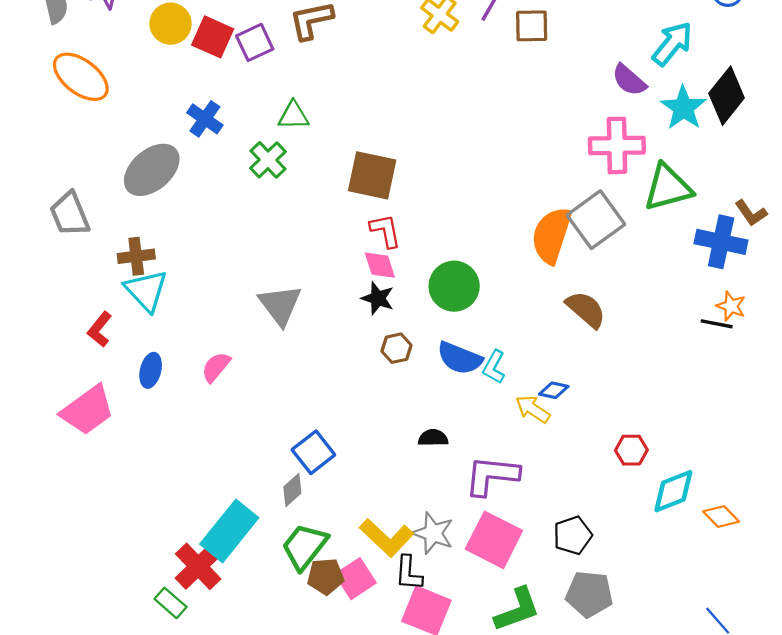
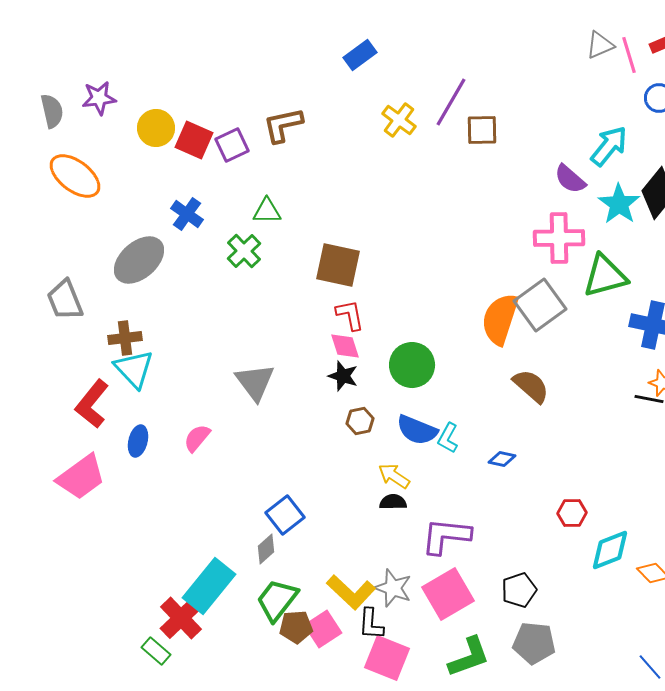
red L-shape: (100, 329) -> (92, 404), size x1.5
yellow arrow: (533, 409) -> (394, 476), moved
pink square: (494, 540) -> (448, 594), turned 33

